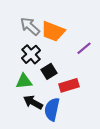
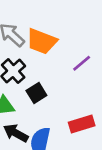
red rectangle: (69, 85) -> (82, 124), moved

